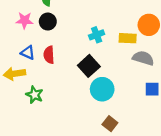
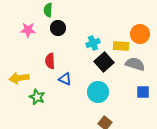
black circle: (48, 22) -> (58, 28), moved
blue triangle: (28, 53) -> (65, 79), moved
black square: (89, 66) -> (104, 62), moved

